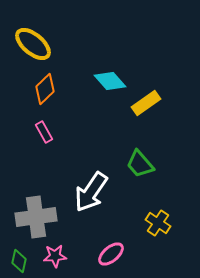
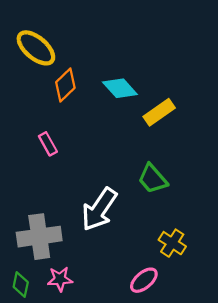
orange diamond: (45, 89) -> (65, 85), moved
pink ellipse: (111, 254) -> (144, 280), moved

